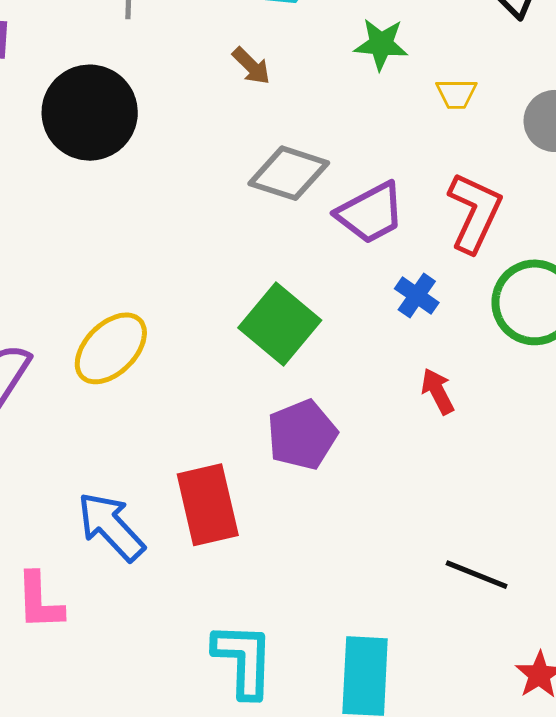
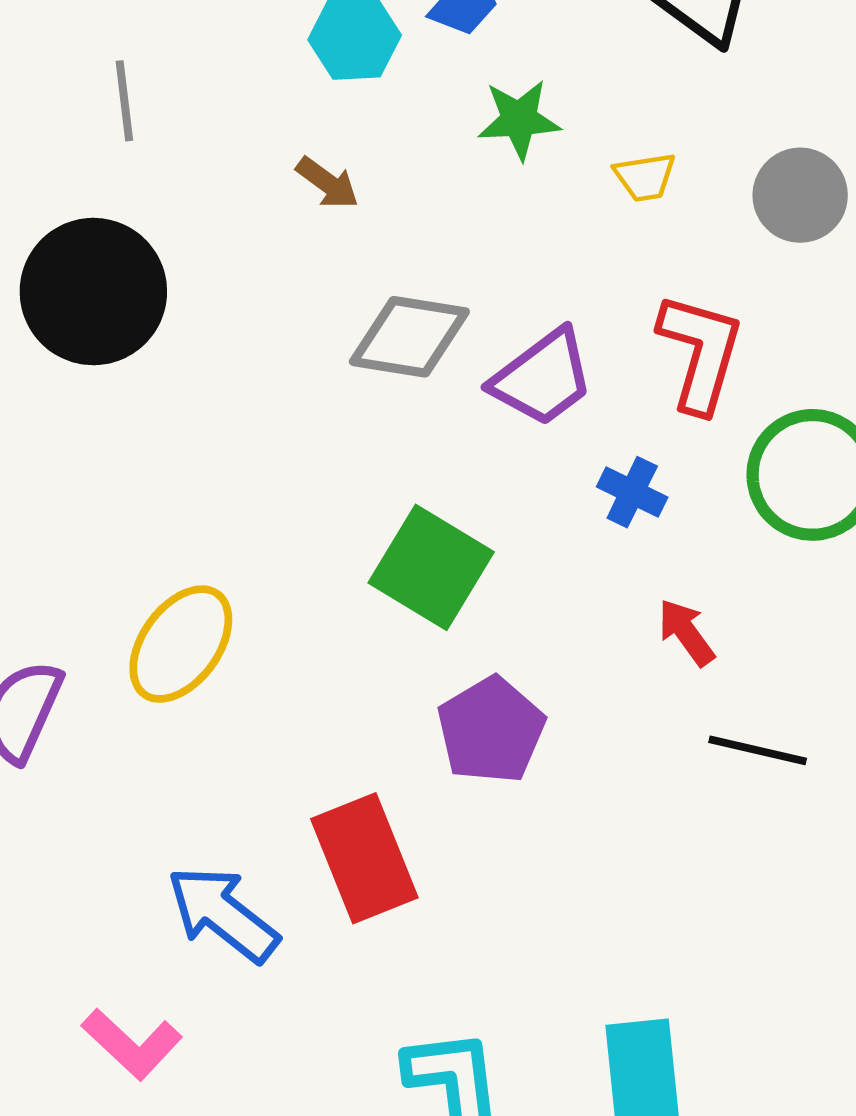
black line: (477, 575) -> (758, 750), moved
pink L-shape: (39, 601) -> (132, 1044), turned -36

